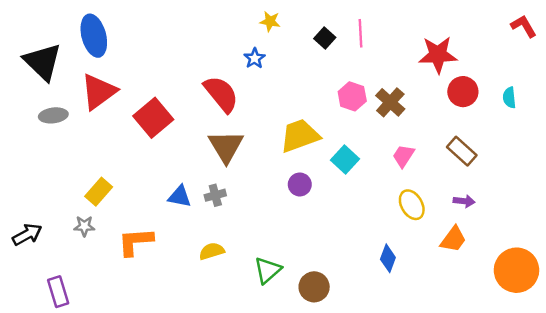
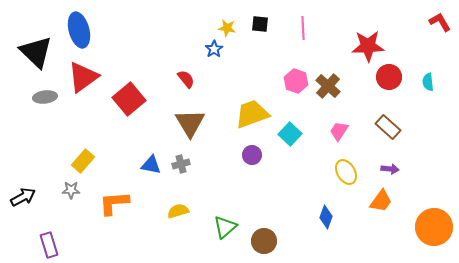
yellow star: (270, 21) -> (227, 28), moved
black square: (325, 38) -> (260, 24), moved, turned -36
red semicircle: (221, 94) -> (186, 79), size x0.6

